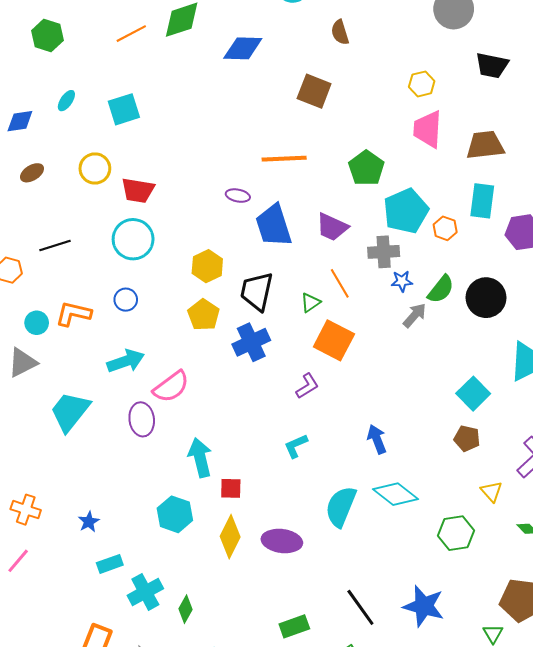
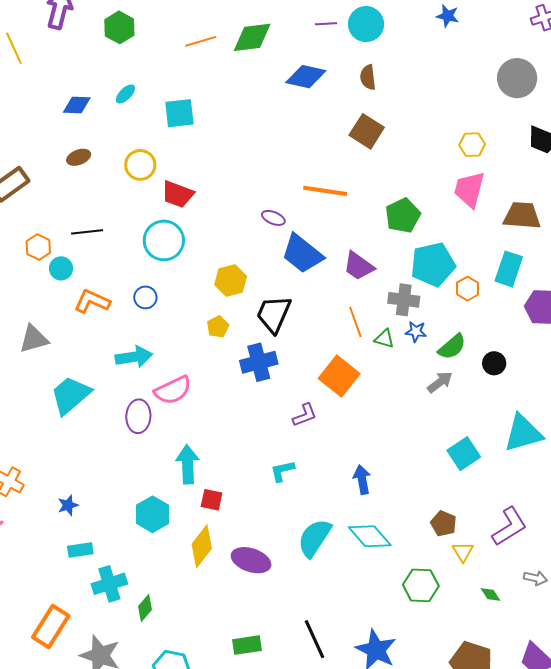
brown semicircle: (340, 32) -> (368, 77), moved
blue trapezoid: (274, 226) -> (302, 254), turned -45
black circle: (486, 298) -> (494, 363), size x0.6
green triangle: (311, 303) -> (384, 339), moved, turned 40
yellow pentagon: (204, 315) -> (218, 327), size x0.7
gray arrow: (415, 315) -> (440, 382), moved
cyan circle: (37, 323) -> (61, 268), moved
brown pentagon: (467, 438) -> (444, 524), moved

